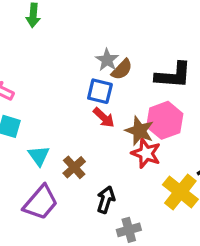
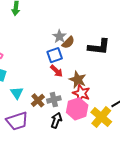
blue square: (100, 91) -> (55, 55), turned -35
pink hexagon: (165, 120) -> (77, 109), moved
purple trapezoid: (41, 203) -> (17, 121), turned 30
gray cross: (129, 230) -> (54, 100), moved

